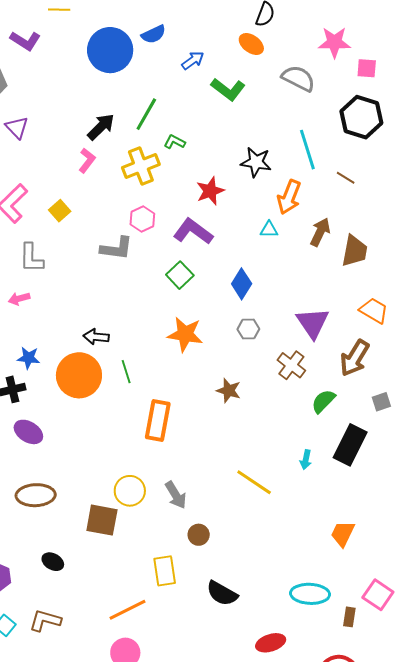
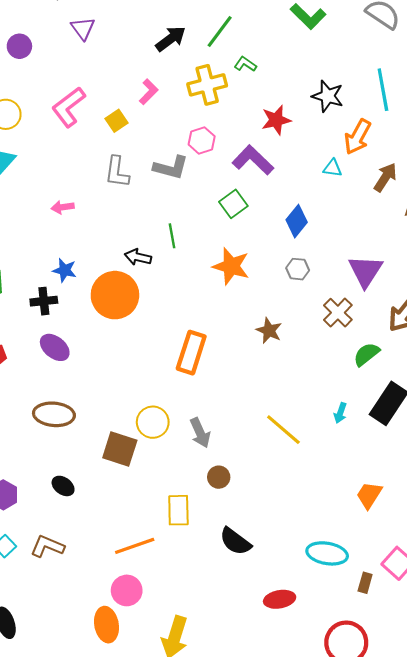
pink L-shape: (87, 160) -> (149, 92), moved
gray L-shape: (31, 258) -> (117, 172), moved
green line: (126, 372) -> (172, 236), moved

